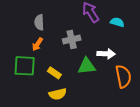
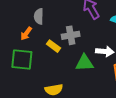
orange arrow: (37, 44) -> (26, 34), moved
yellow rectangle: (54, 73) -> (53, 46), moved

